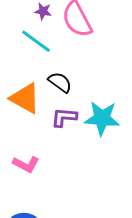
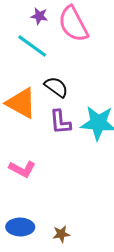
purple L-shape: (64, 117) -> (60, 122), turned -100

